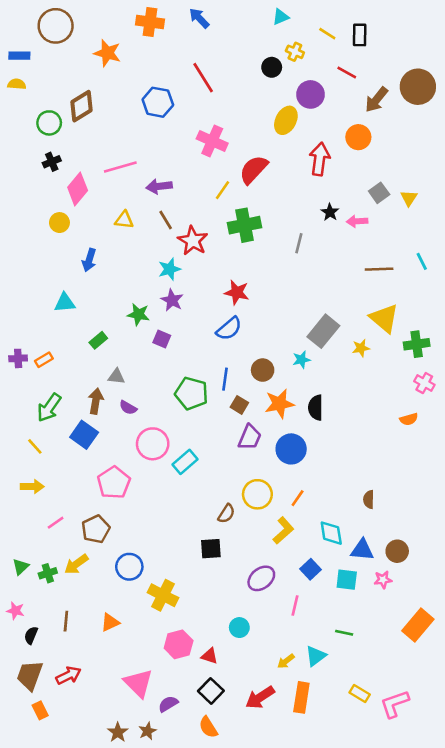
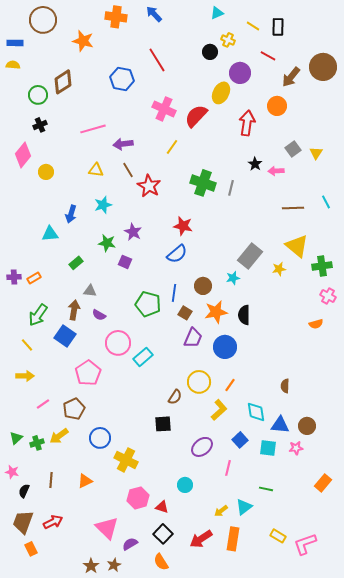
red semicircle: (254, 169) -> (196, 116), moved
pink diamond: (78, 189) -> (23, 155), moved
green cross: (244, 225) -> (203, 183), moved, turned 30
blue arrow: (89, 260) -> (71, 214), moved
cyan star: (169, 269) -> (103, 205), moved
orange rectangle: (418, 625) -> (323, 483), size x0.7

